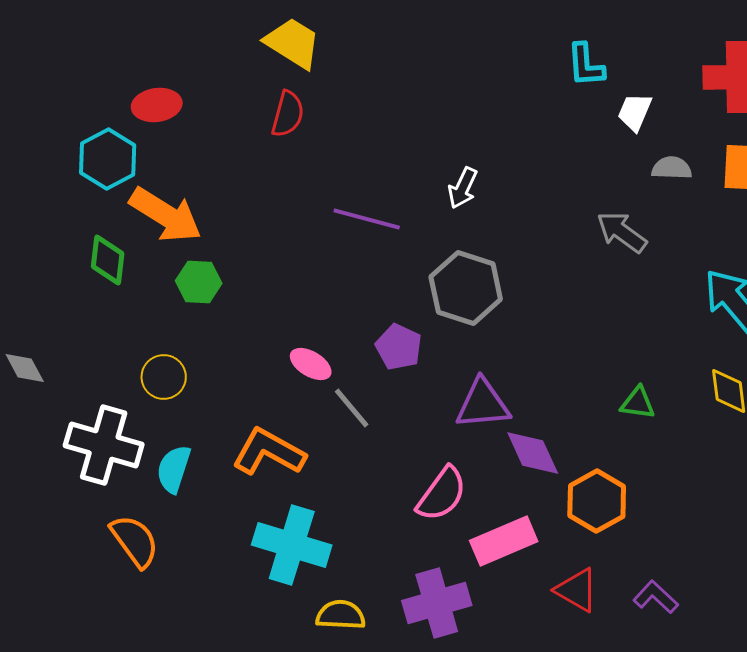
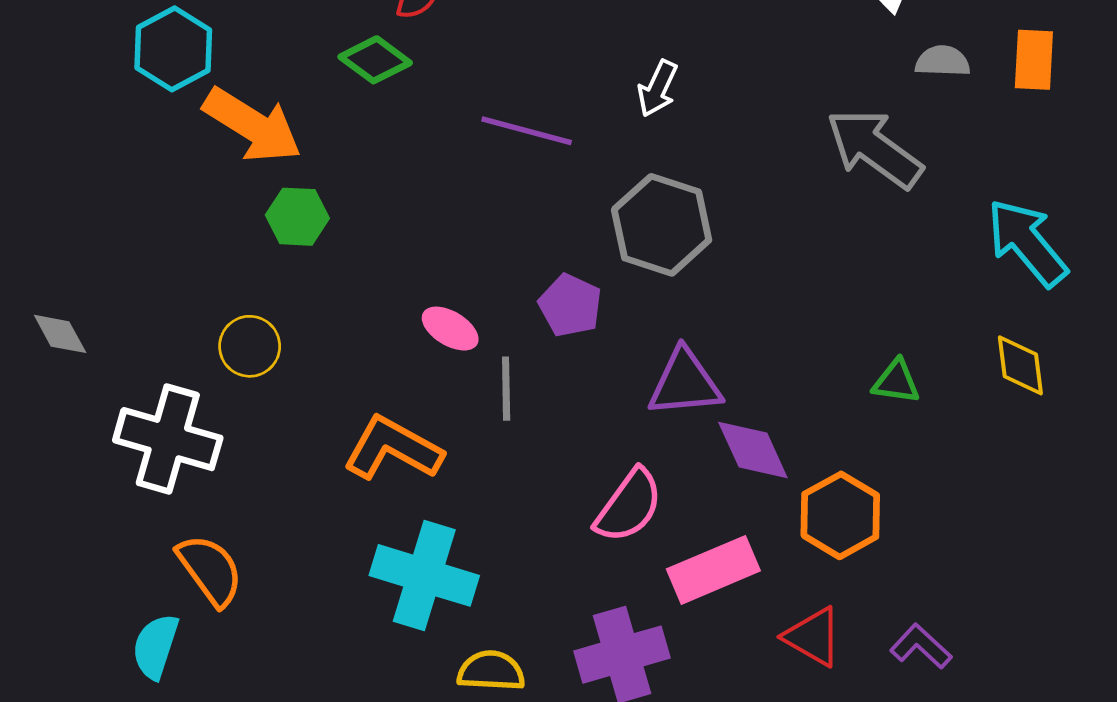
gray arrow: (622, 232) -> (874, 148), size x1.4
green diamond: (108, 260) -> (375, 60), moved, turned -60
gray line: (352, 408) -> (506, 389), turned 39
cyan semicircle: (174, 469) -> (156, 646), moved

